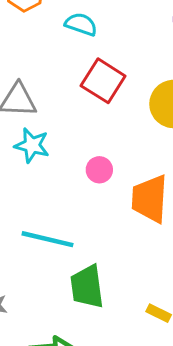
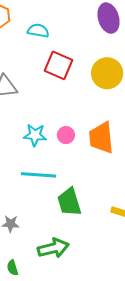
cyan star: (32, 145) -> (35, 135), moved
pink circle: (99, 170) -> (66, 135), moved

